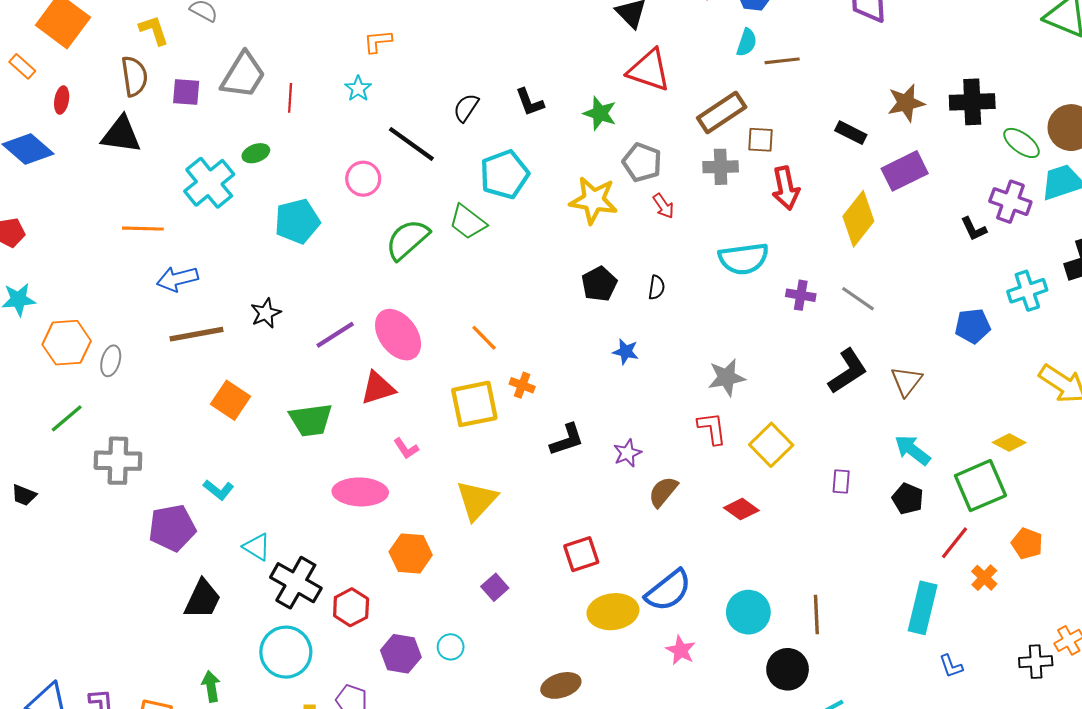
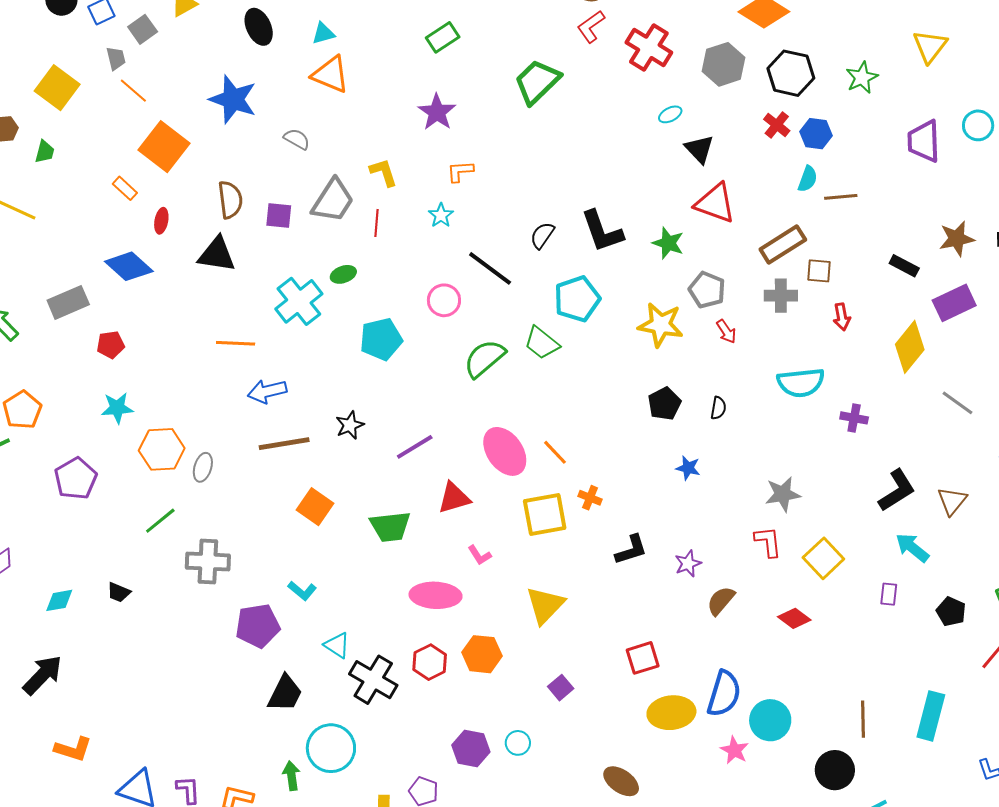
yellow L-shape: (154, 30) -> (384, 172), moved
black L-shape: (530, 102) -> (602, 231), size x1.6
red arrow: (786, 188) -> (842, 317), size x0.7
gray line: (858, 299) -> (958, 403), moved
pink ellipse: (398, 335) -> (505, 451), moved
cyan arrow: (912, 450) -> (912, 548), moved
blue semicircle: (668, 590) -> (724, 694), turned -36
red hexagon: (351, 607) -> (430, 662), moved
cyan rectangle: (923, 608) -> (931, 716), moved
cyan circle: (748, 612) -> (770, 720), moved
cyan circle: (286, 652) -> (331, 748), moved
brown ellipse: (561, 685) -> (621, 781), turned 51

